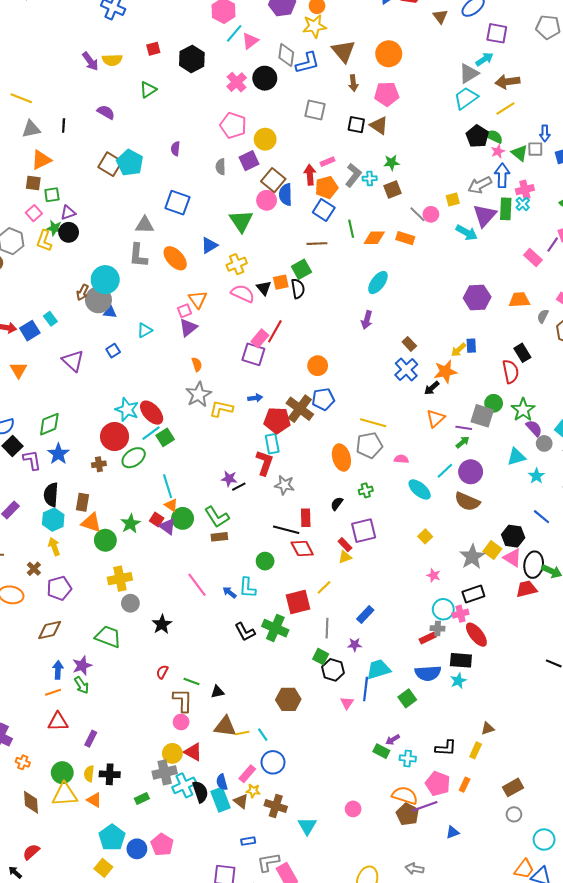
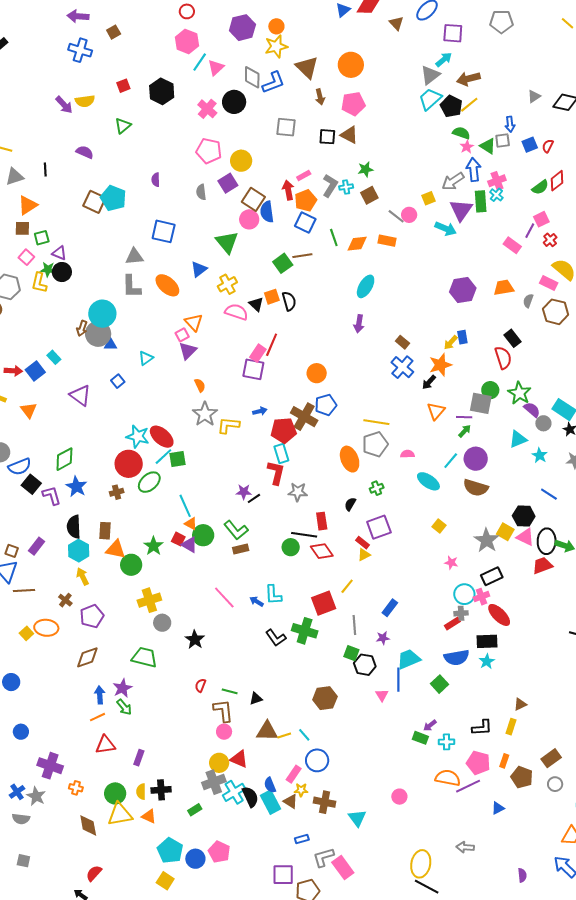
black pentagon: (477, 136) -> (451, 106), moved
purple triangle: (68, 213) -> (59, 253), turned 49
green square: (301, 269) -> (283, 263), moved
green square: (165, 437) -> (177, 459), turned 30
green circle: (265, 561) -> (291, 547), moved
brown pentagon: (407, 814) -> (522, 777), moved

